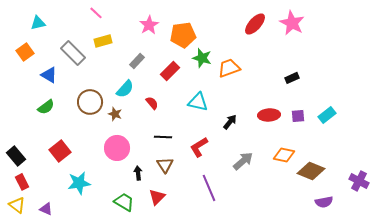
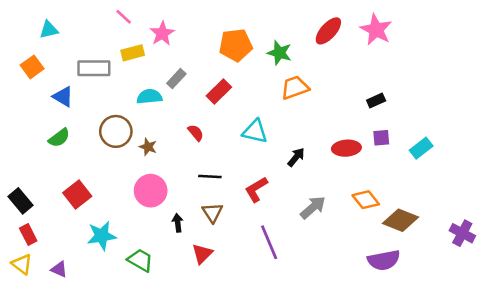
pink star: (149, 25) -> (162, 33), moved
gray rectangle: (73, 53) -> (94, 68), turned -45
green star: (202, 58) -> (279, 53), moved
cyan semicircle: (125, 89) -> (149, 97), moved, turned -138
purple square: (298, 116) -> (381, 138), moved
orange diamond: (284, 155) -> (366, 200), turned 40
green trapezoid: (124, 202) -> (140, 260), moved
purple semicircle: (324, 202) -> (384, 260), moved, size x1.4

